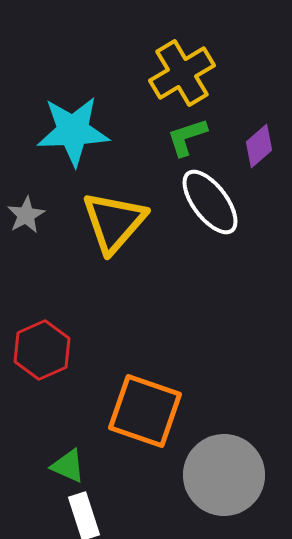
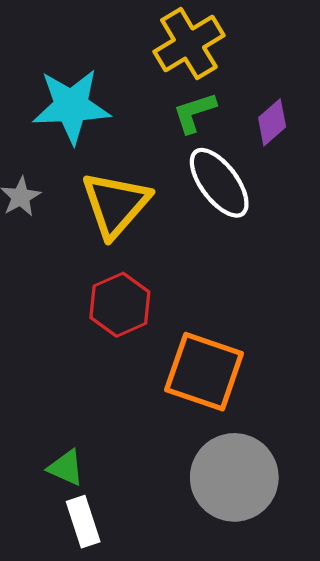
red hexagon: (42, 350) -> (120, 305), moved
orange square: (145, 411) -> (204, 372), moved

